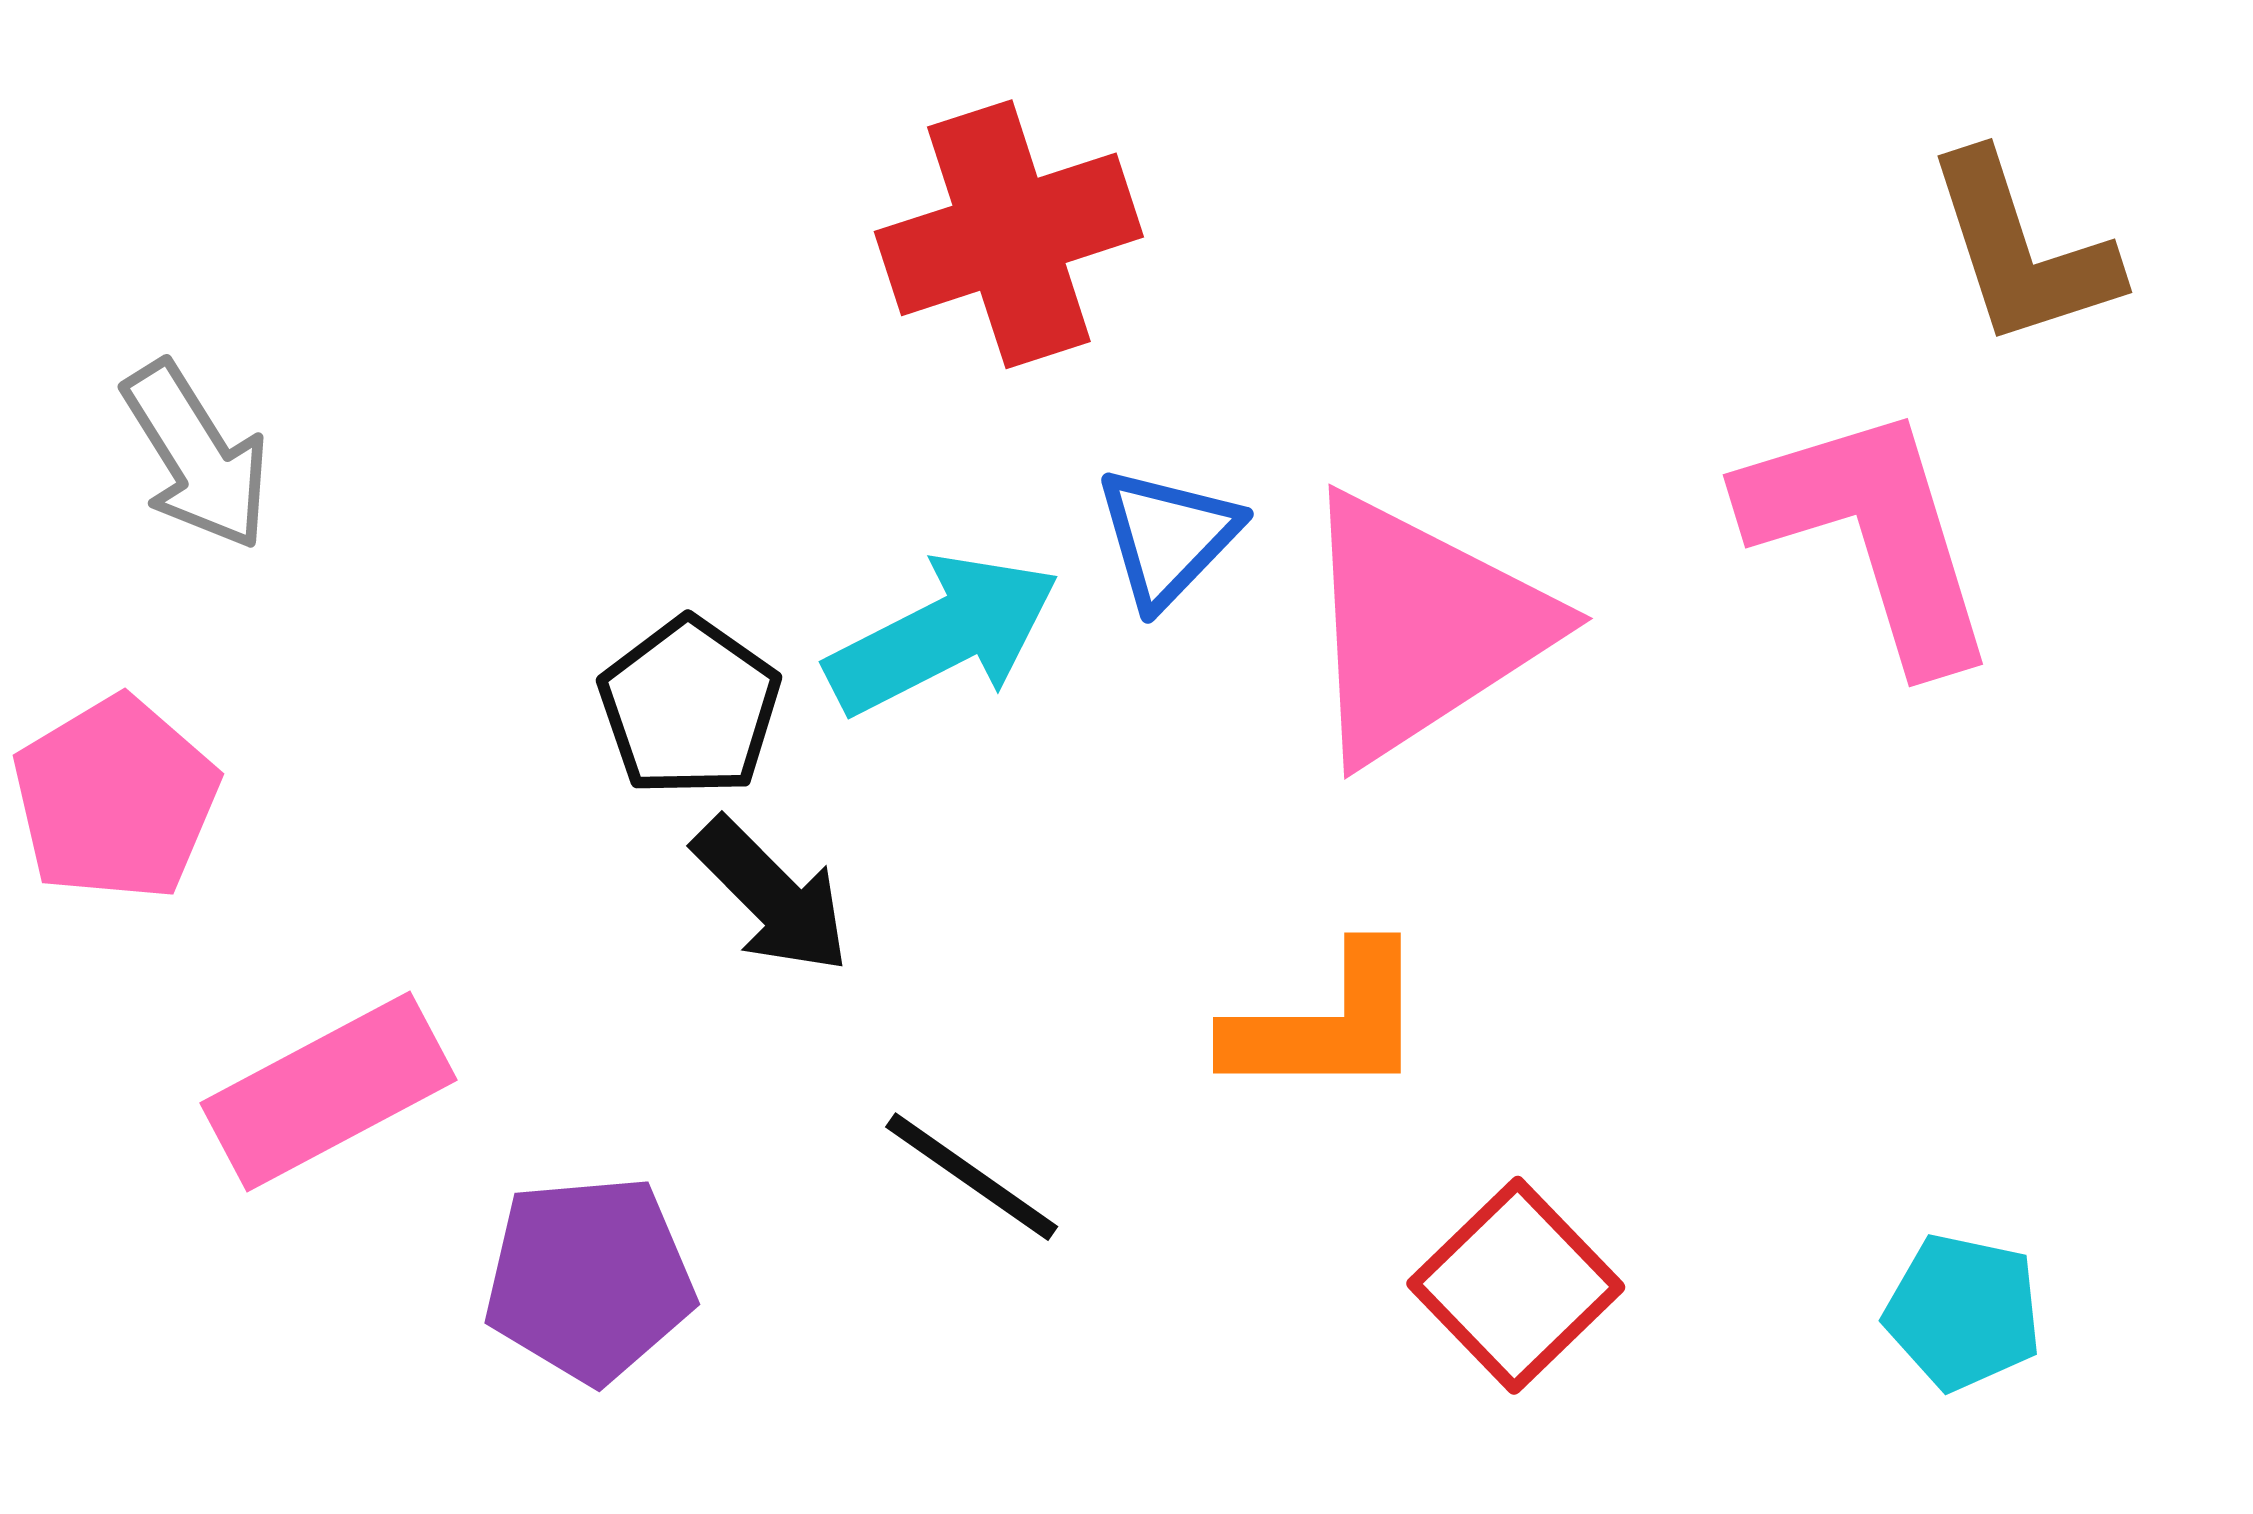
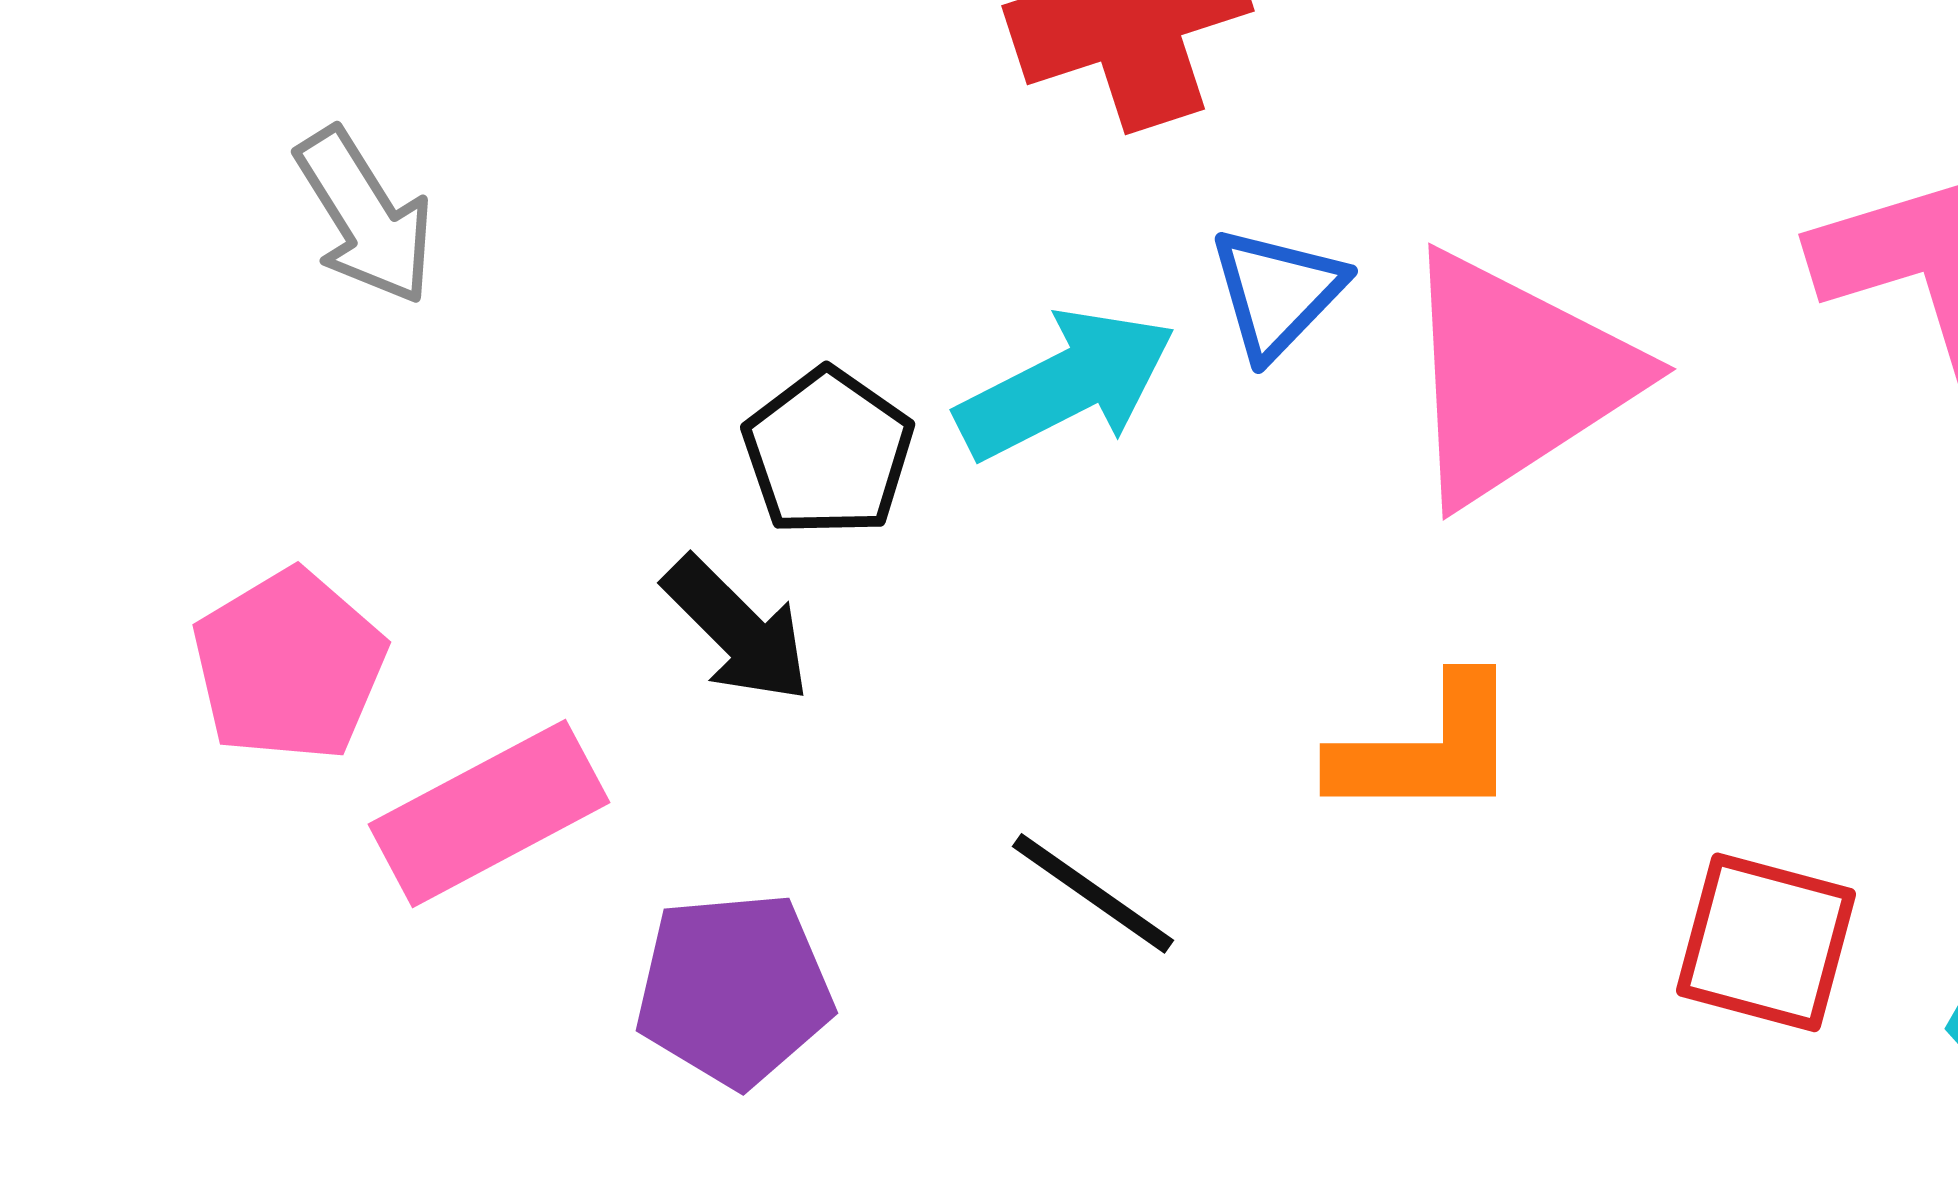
pink pentagon: (115, 799) -> (289, 665), moved
black arrow: (771, 896) -> (737, 629), moved
red square: (1516, 1285) -> (1766, 942), moved, turned -31

